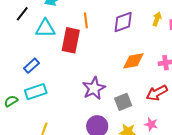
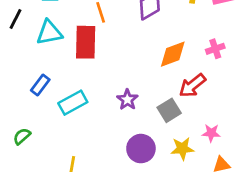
purple star: (94, 88) -> (127, 100), size x0.7
cyan rectangle: (36, 92) -> (73, 103), moved
red arrow: (157, 93) -> (192, 86), moved

